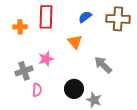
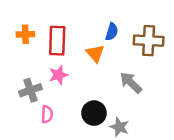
red rectangle: (46, 17) -> (57, 41), moved
blue semicircle: (85, 17) -> (112, 32), moved, turned 144
brown cross: (118, 19) -> (149, 41), moved

